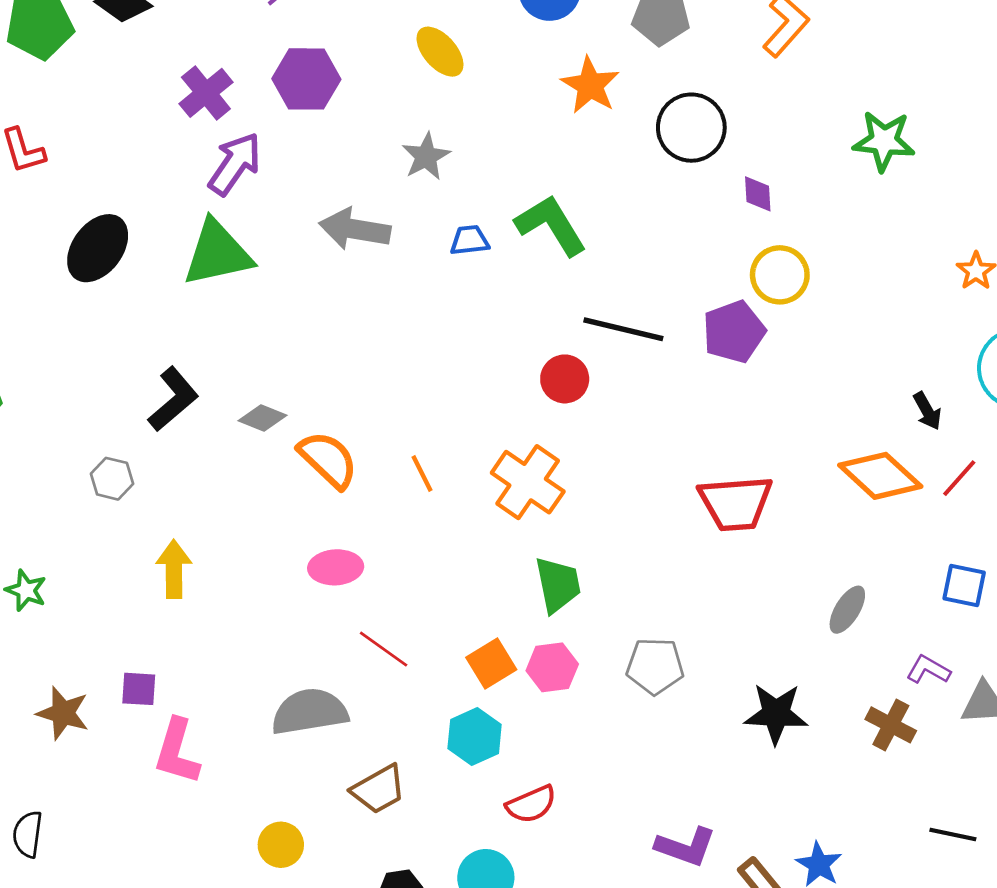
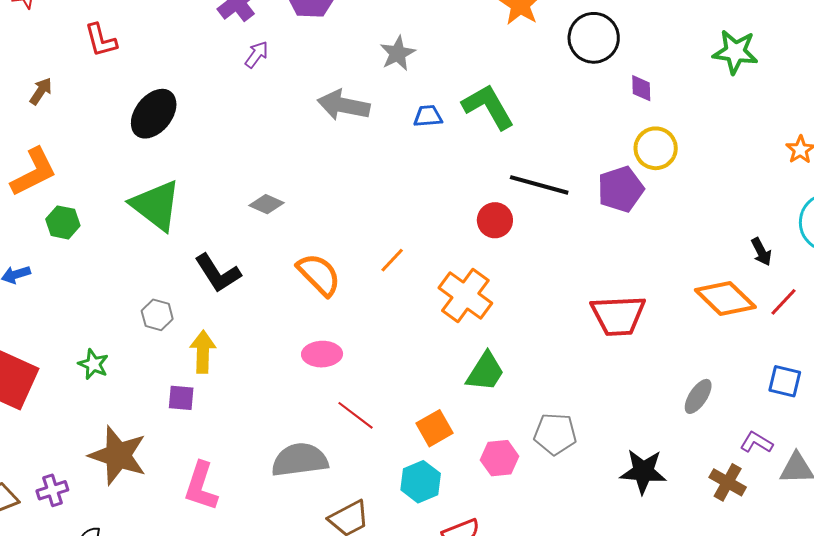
purple arrow: (235, 164) -> (257, 55), size x0.6
green triangle: (217, 253) -> (156, 205), moved, turned 48
black L-shape: (173, 399) -> (218, 273), moved, turned 96
gray diamond: (262, 418) -> (267, 204), moved
orange line: (422, 474) -> (392, 260), moved, turned 68
gray hexagon: (112, 479) -> (157, 315), moved
green trapezoid: (558, 585) -> (485, 372), turned 42
pink hexagon: (552, 667) -> (500, 458), moved
purple square: (139, 689) -> (181, 398), moved
brown star: (63, 713) -> (118, 455), size x1.5

